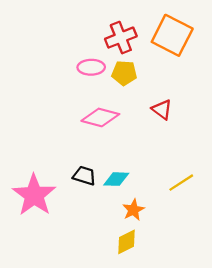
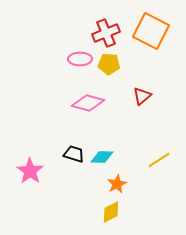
red triangle: (162, 109) -> (142, 96), turned 42
pink star: (34, 195) -> (30, 171), size x0.7

